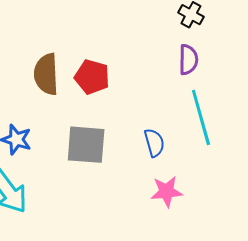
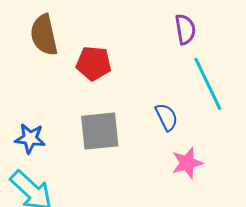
brown semicircle: (46, 74) -> (44, 35), moved

